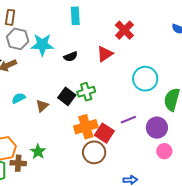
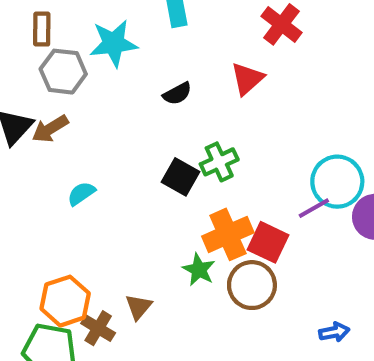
cyan star: (42, 45) -> (114, 43), moved
cyan circle: (145, 79) -> (337, 182), moved
brown triangle: (42, 106) -> (139, 307), moved
green star: (38, 152) -> (199, 270), moved
brown cross: (18, 163) -> (98, 328), turned 35

